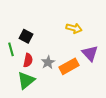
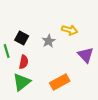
gray star: (48, 62) -> (49, 41), moved
orange rectangle: (69, 66) -> (60, 82), moved

